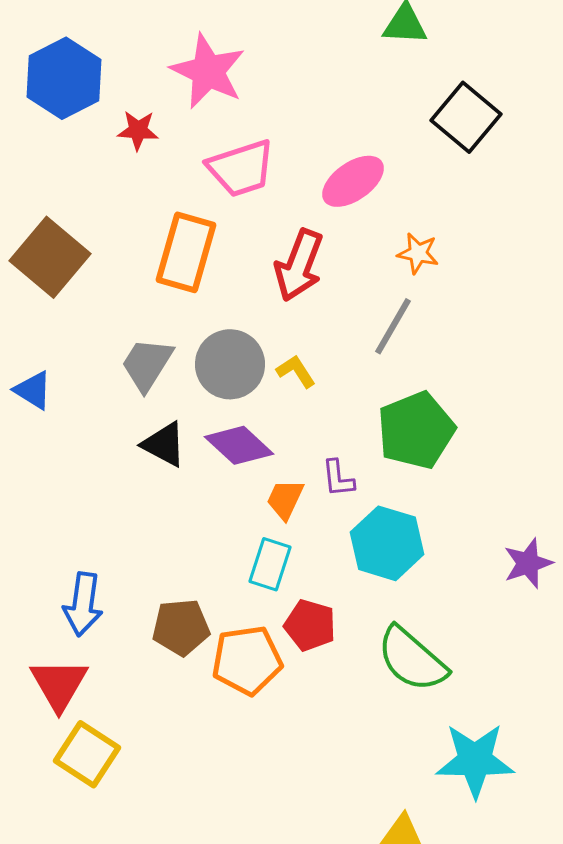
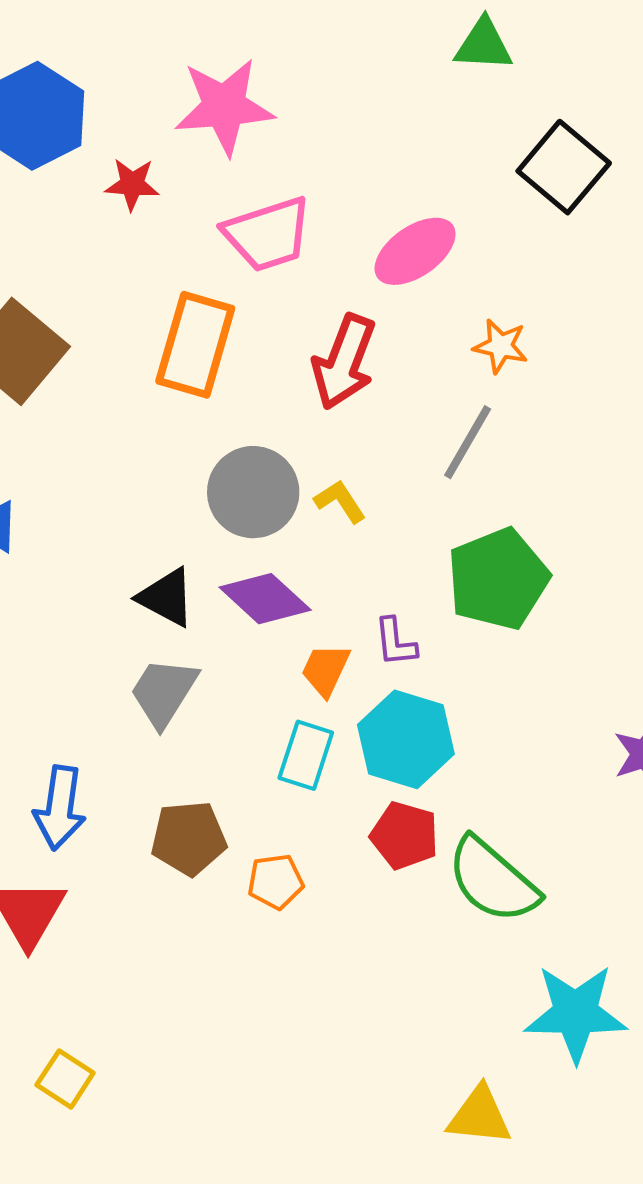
pink star: (208, 71) -> (224, 107), turned -30
gray trapezoid: (147, 364) -> (164, 692), moved
cyan hexagon: (387, 543) -> (406, 739), moved
red pentagon: (310, 625) -> (405, 836), moved
orange pentagon: (247, 660) -> (276, 882), size x0.6
yellow square: (87, 754) -> (65, 1079), moved, size x0.7

